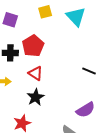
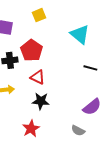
cyan triangle: (76, 17) -> (80, 34), moved
black star: (35, 97) -> (41, 101), turned -30

